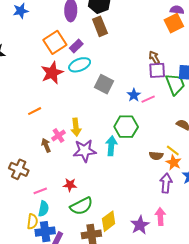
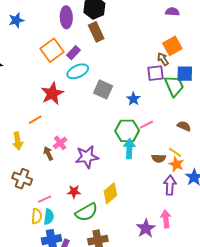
orange square: (174, 23) -> (172, 46), moved
brown arrow: (154, 58) -> (163, 59), moved
red star: (52, 73) -> (52, 93), moved
pink line: (148, 99) -> (147, 125), moved
yellow arrow: (76, 127) -> (18, 141), moved
cyan arrow: (111, 146) -> (129, 149), moved
yellow semicircle: (32, 221) -> (37, 216), moved
yellow diamond: (109, 221) -> (110, 193), moved

